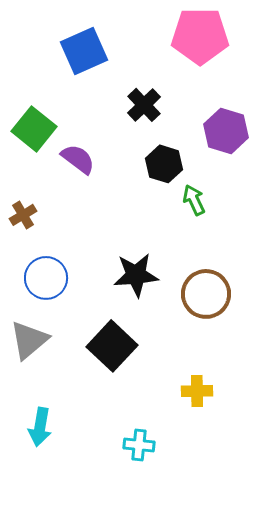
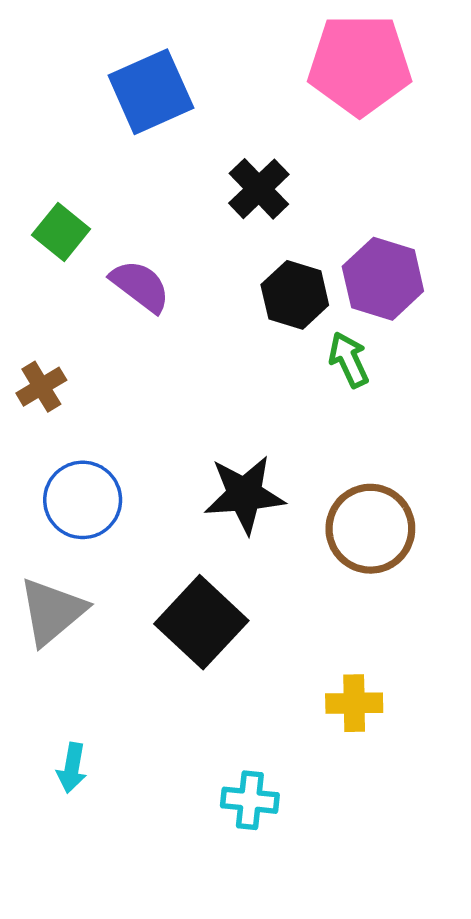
green square: (34, 129) -> (61, 232), size x0.7
purple hexagon: (226, 131) -> (383, 279), moved
cyan arrow: (40, 427) -> (72, 768), size x0.7

